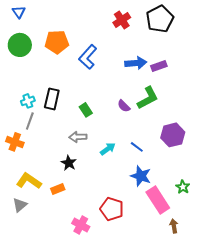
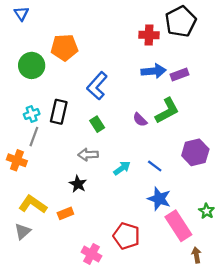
red cross: (122, 20) -> (149, 35), moved, turned 36
green circle: (20, 45) -> (32, 65), moved
blue L-shape: (88, 57) -> (97, 86), moved

